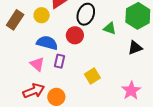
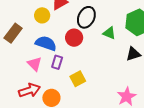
brown rectangle: (15, 20) -> (13, 33), moved
yellow square: (92, 76) -> (78, 79), moved

